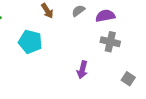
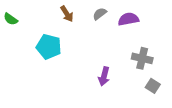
gray cross: (110, 42) -> (142, 58), moved

